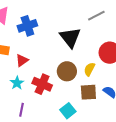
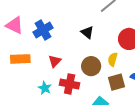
black triangle: (70, 37) -> (87, 32), size x0.6
red triangle: (22, 60) -> (55, 61), moved

